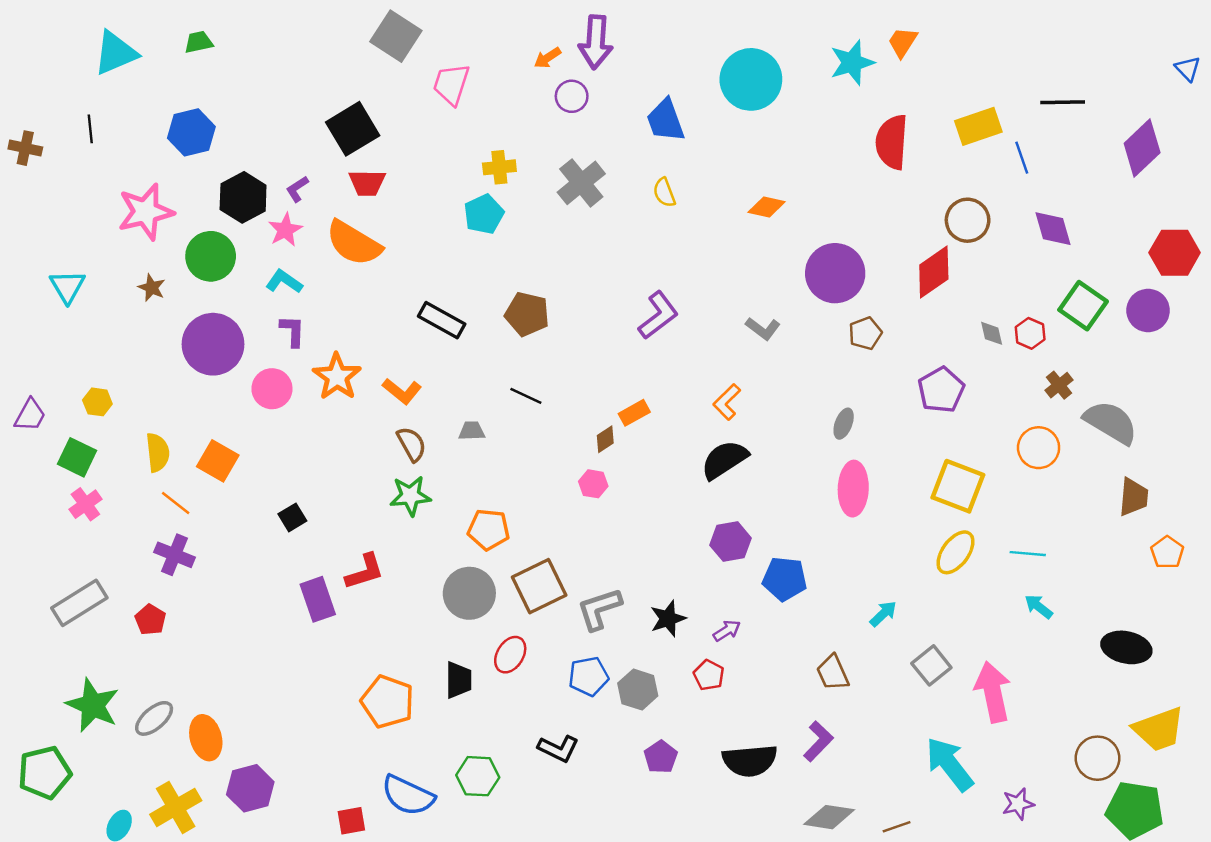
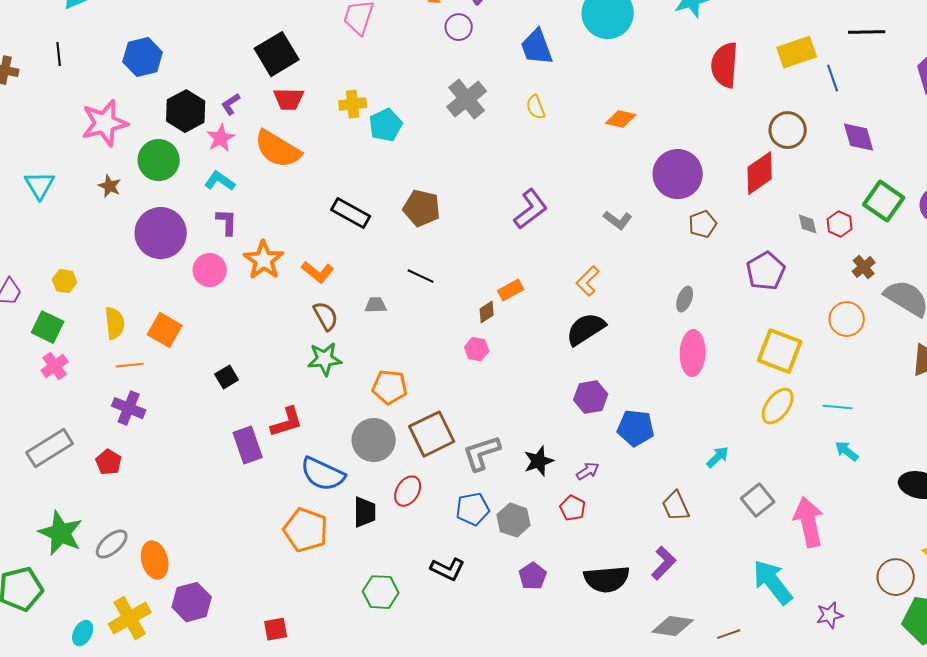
yellow cross: (499, 167) -> (353, 104), moved
orange line: (176, 503) -> (130, 365), turned -44
blue semicircle: (408, 795) -> (323, 474), moved

